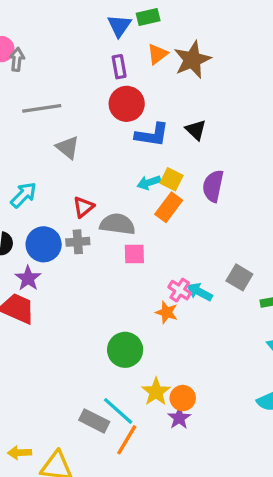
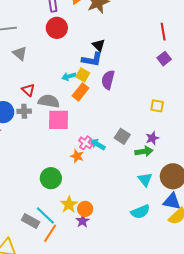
blue L-shape: (152, 135) -> (92, 59), moved
red triangle: (83, 207) -> (28, 90), turned -40
pink square: (134, 254) -> (59, 120), size x1.6

